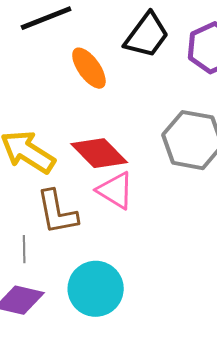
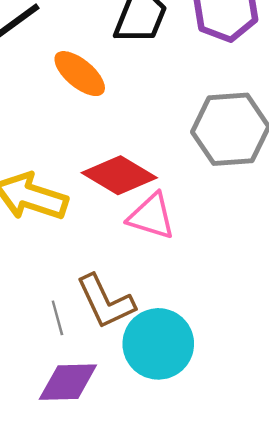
brown L-shape: (57, 212) -> (105, 302), moved

